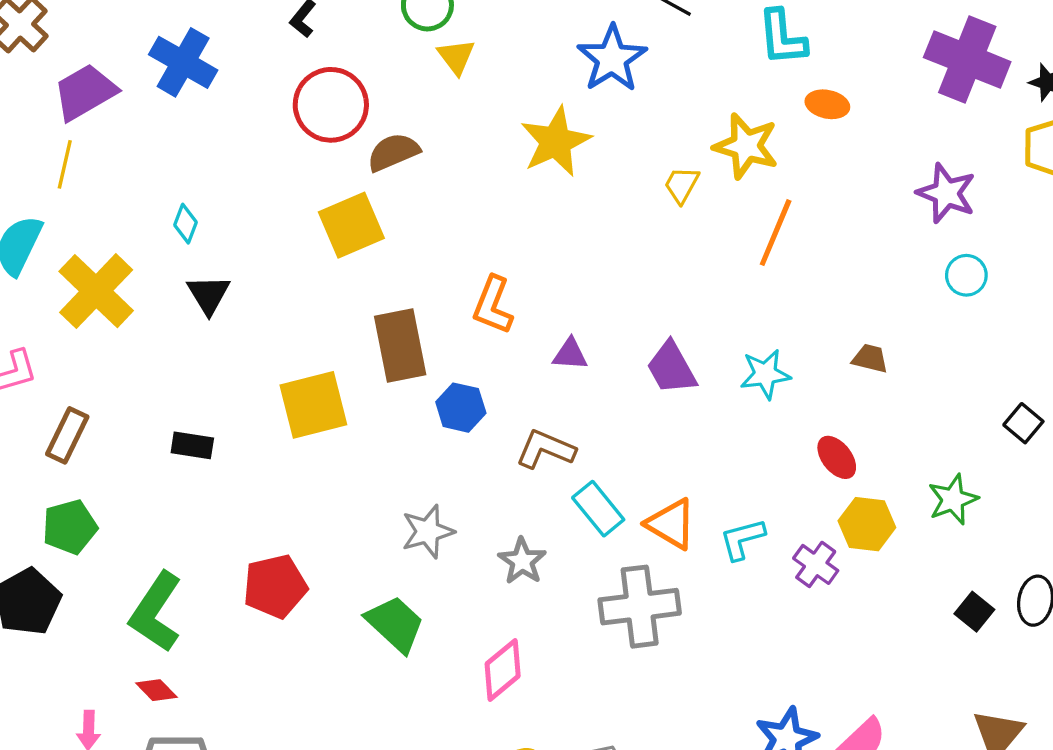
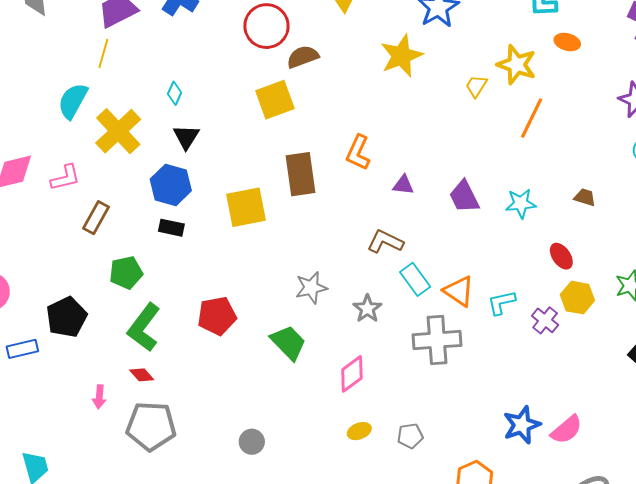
blue hexagon: (461, 408) -> (171, 185), moved, size x1.4
green pentagon: (70, 527) -> (126, 273), moved

